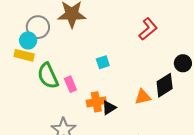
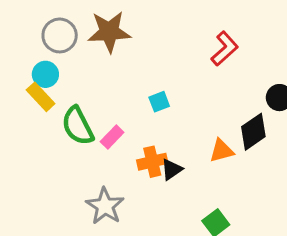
gray circle: (38, 27) -> (60, 35), moved
yellow rectangle: (24, 55) -> (41, 97), turned 36
pink rectangle: (70, 84) -> (112, 137), turned 70

